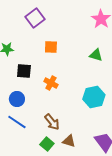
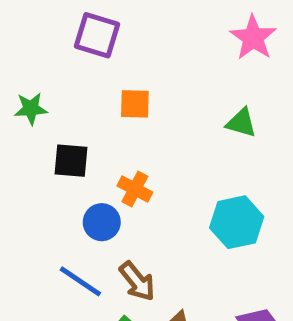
purple square: (35, 18) -> (97, 35), turned -36
blue circle: (17, 99) -> (102, 222), moved
blue line: (17, 122) -> (80, 281), moved

